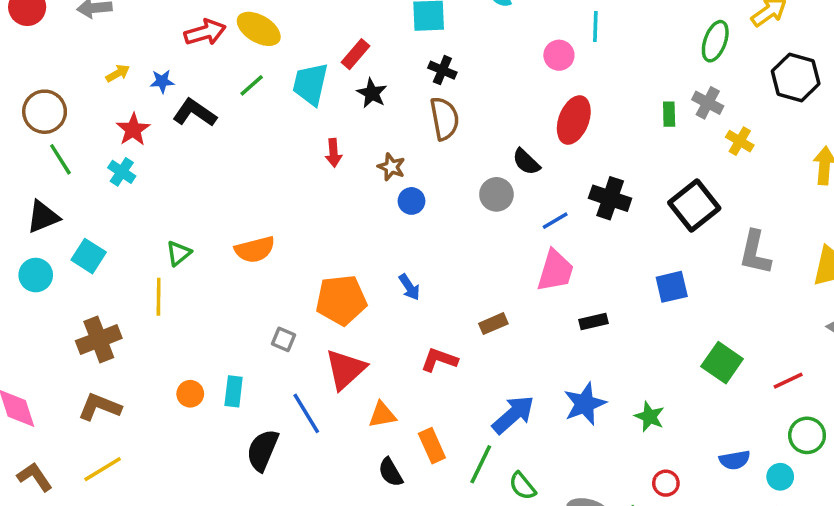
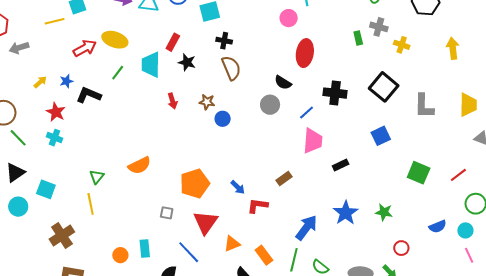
blue arrow: (409, 287) -> (238, 187), moved

